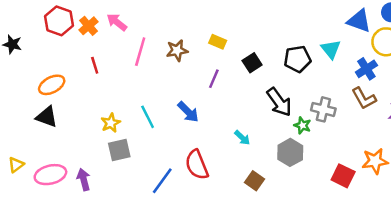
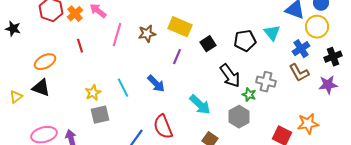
yellow rectangle: (218, 42) -> (180, 27), size x1.6
cyan arrow: (242, 138) -> (200, 105), size x1.6
yellow triangle: (16, 165) -> (16, 97), moved

